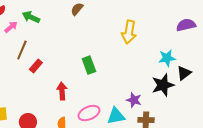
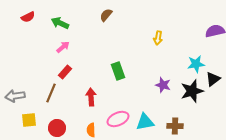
pink arrow: (11, 27) -> (63, 47), moved
yellow arrow: (129, 32) -> (158, 38), size x0.6
brown line: (22, 50) -> (51, 93), moved
purple star: (134, 100) -> (163, 85), moved

